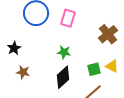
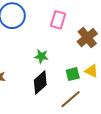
pink rectangle: (68, 18) -> (58, 20), moved

